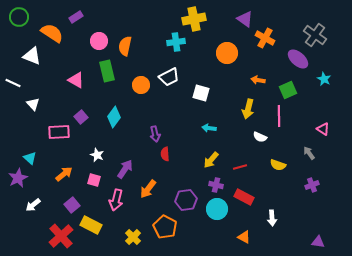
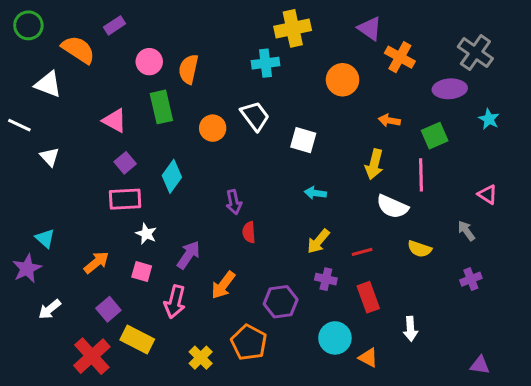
purple ellipse: (298, 59) -> (450, 89), turned -45
white trapezoid: (169, 77) -> (255, 116), turned -100
purple square: (81, 117) -> (125, 163), moved
pink rectangle: (59, 132) -> (125, 199), moved
white semicircle: (260, 137) -> (392, 207), size x1.5
red rectangle: (244, 197) -> (368, 297), turned 42
cyan circle: (217, 209) -> (335, 338), moved

